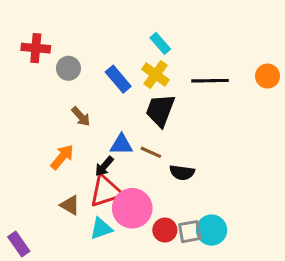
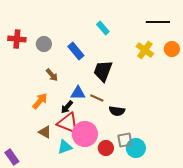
red cross: (36, 48) -> (17, 39), moved
yellow cross: (156, 75) -> (145, 50), moved
black line: (210, 81) -> (158, 22), moved
red triangle: (106, 191) -> (68, 123), turned 40
gray square: (190, 232) -> (125, 140), moved

